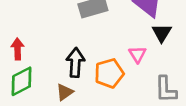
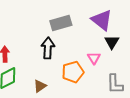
black arrow: (75, 62) -> (48, 48), moved

